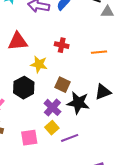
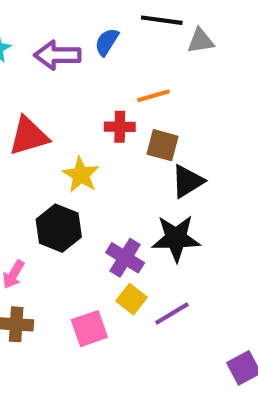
orange line: (99, 52) -> (153, 96), moved
yellow star: (39, 64) -> (81, 175), turned 30
brown square: (62, 85) -> (163, 145), moved
black triangle: (103, 92) -> (187, 181), moved

